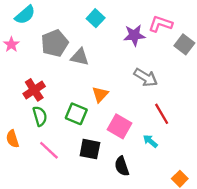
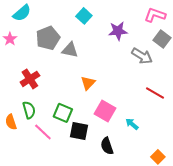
pink L-shape: (160, 24) -> (155, 15), moved
gray arrow: (146, 77) -> (142, 56), moved
green square: (76, 114) -> (63, 113), moved
red line: (162, 114) -> (155, 93), moved, turned -30
green semicircle: (40, 116) -> (29, 110), moved

